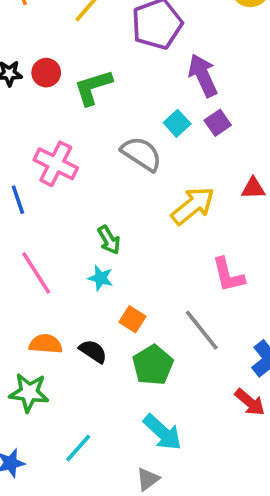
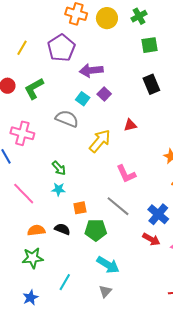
purple arrow: (203, 75) -> (91, 70), turned -60
orange square: (132, 319) -> (80, 208), turned -32
green pentagon: (153, 365) -> (96, 230), turned -30

